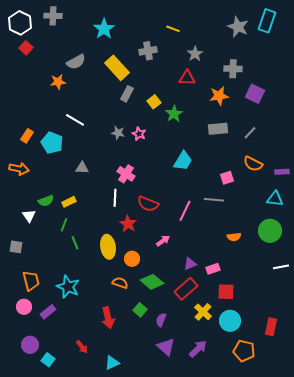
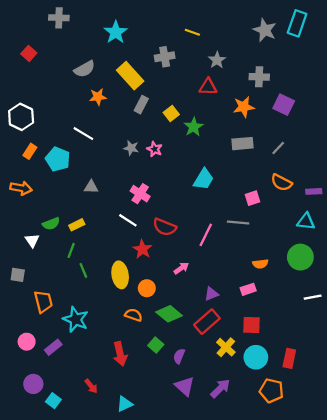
white hexagon: (20, 23) -> (21, 117), moved
orange star: (58, 82) -> (98, 97), moved
white line: (115, 198) -> (128, 220), turned -60
pink rectangle: (213, 269) -> (248, 289), moved
orange trapezoid: (31, 281) -> (43, 302), moved
red rectangle: (271, 327) -> (289, 358), moved

